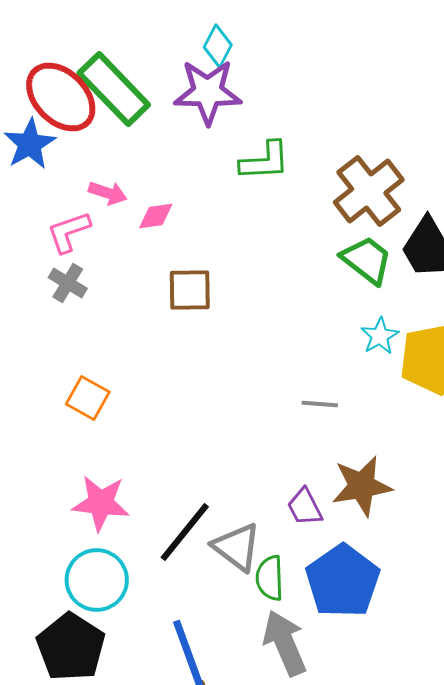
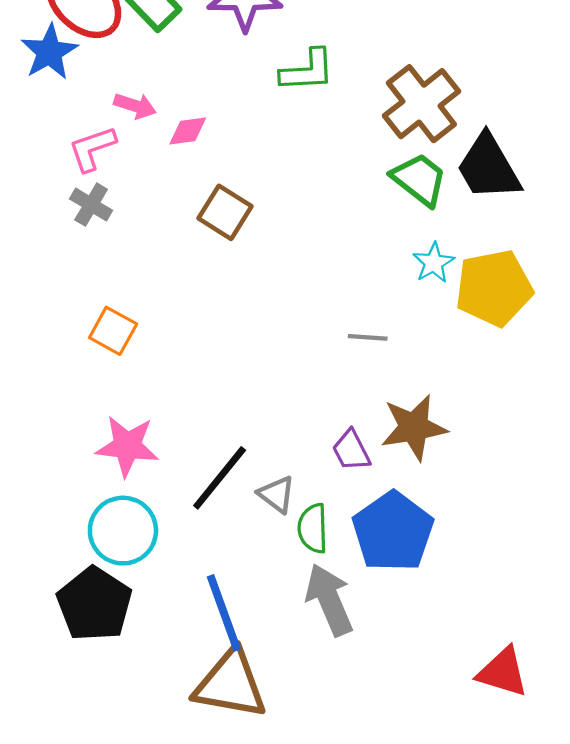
brown square: (190, 290) -> (225, 212), turned 33
gray triangle: (237, 547) -> (277, 494), size x0.7

